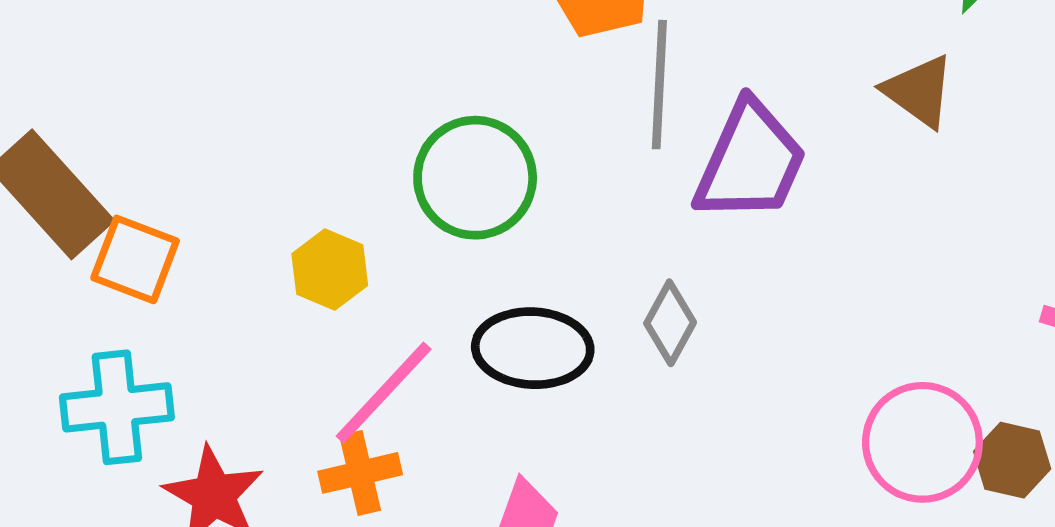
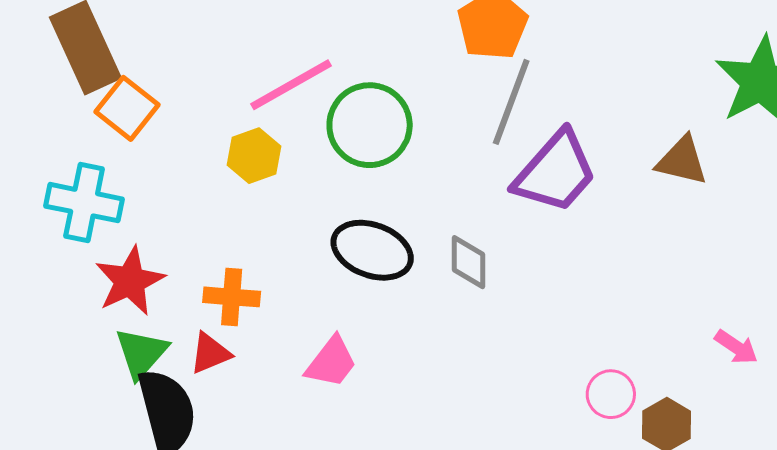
brown triangle: (919, 91) -> (682, 161), turned -40
gray diamond: (670, 323) -> (468, 262), turned -46
pink line: (384, 393) -> (291, 85), moved
pink circle: (922, 442) -> (611, 394), size x0.6

